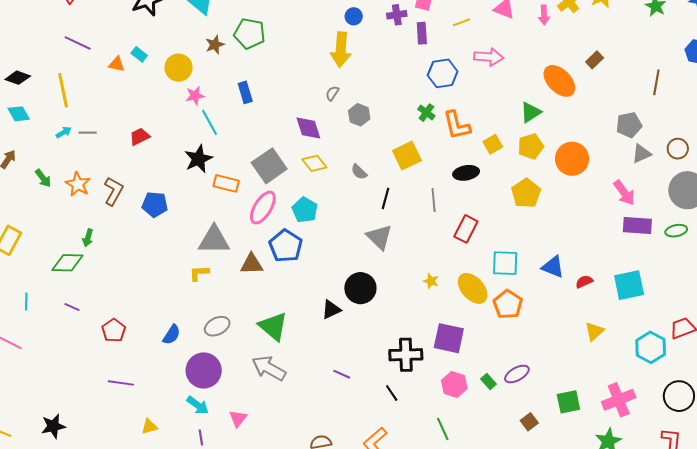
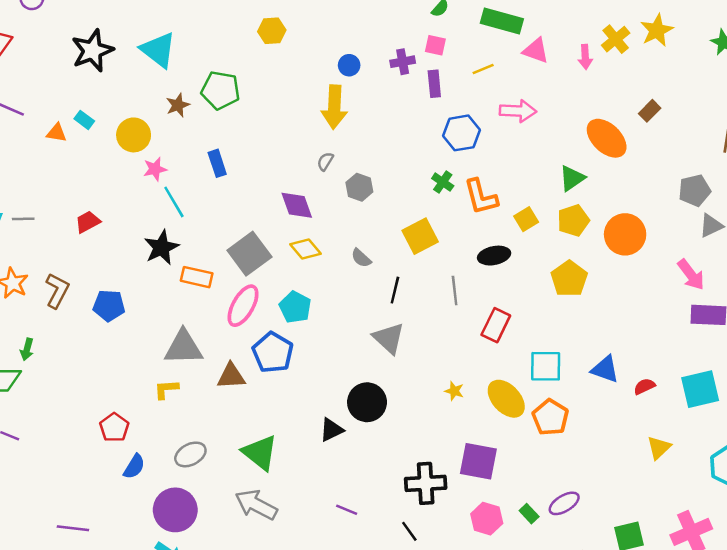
red pentagon: (114, 330) -> (114, 427), moved

